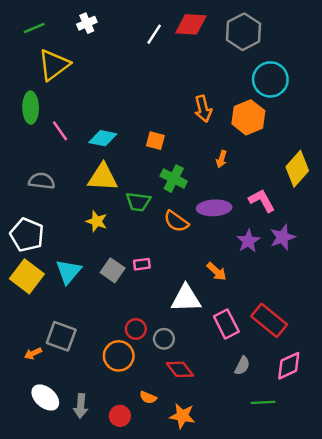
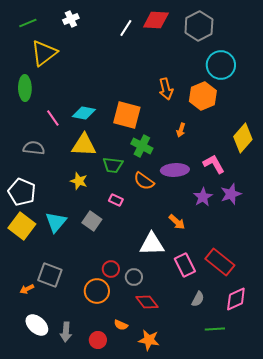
pink line: (60, 131) -> (53, 118), moved
orange square: (155, 141) -> (127, 115), size x1.8
pink rectangle: (142, 264) -> (116, 200), moved, turned 32

